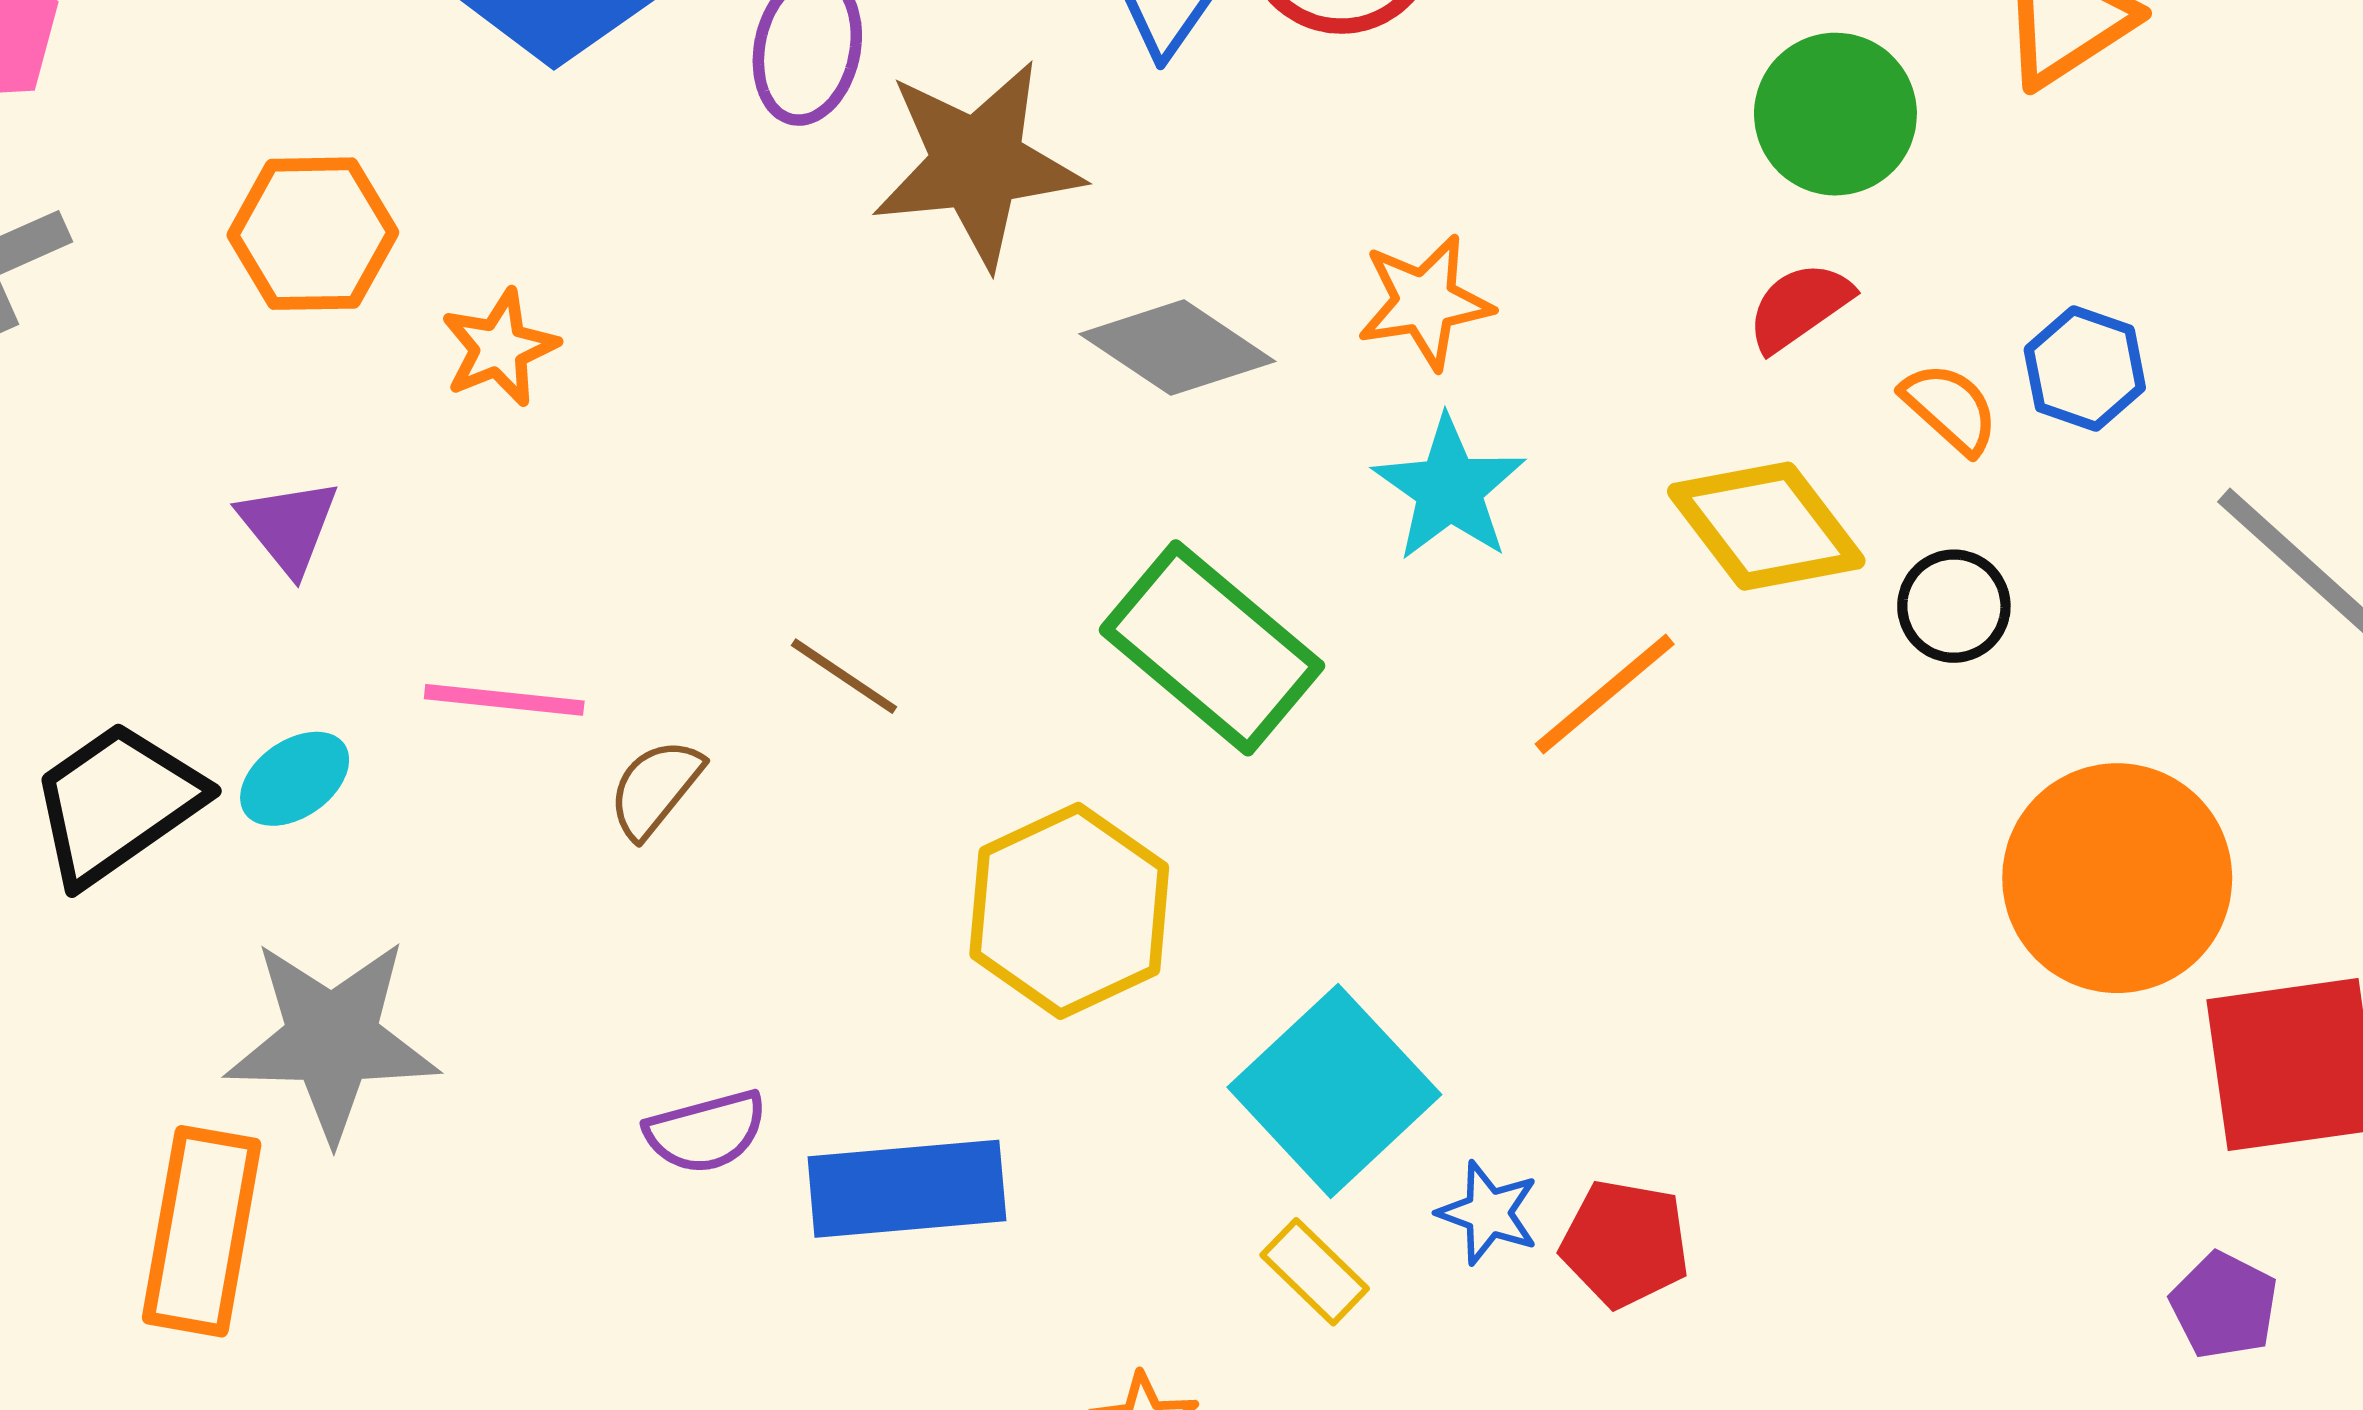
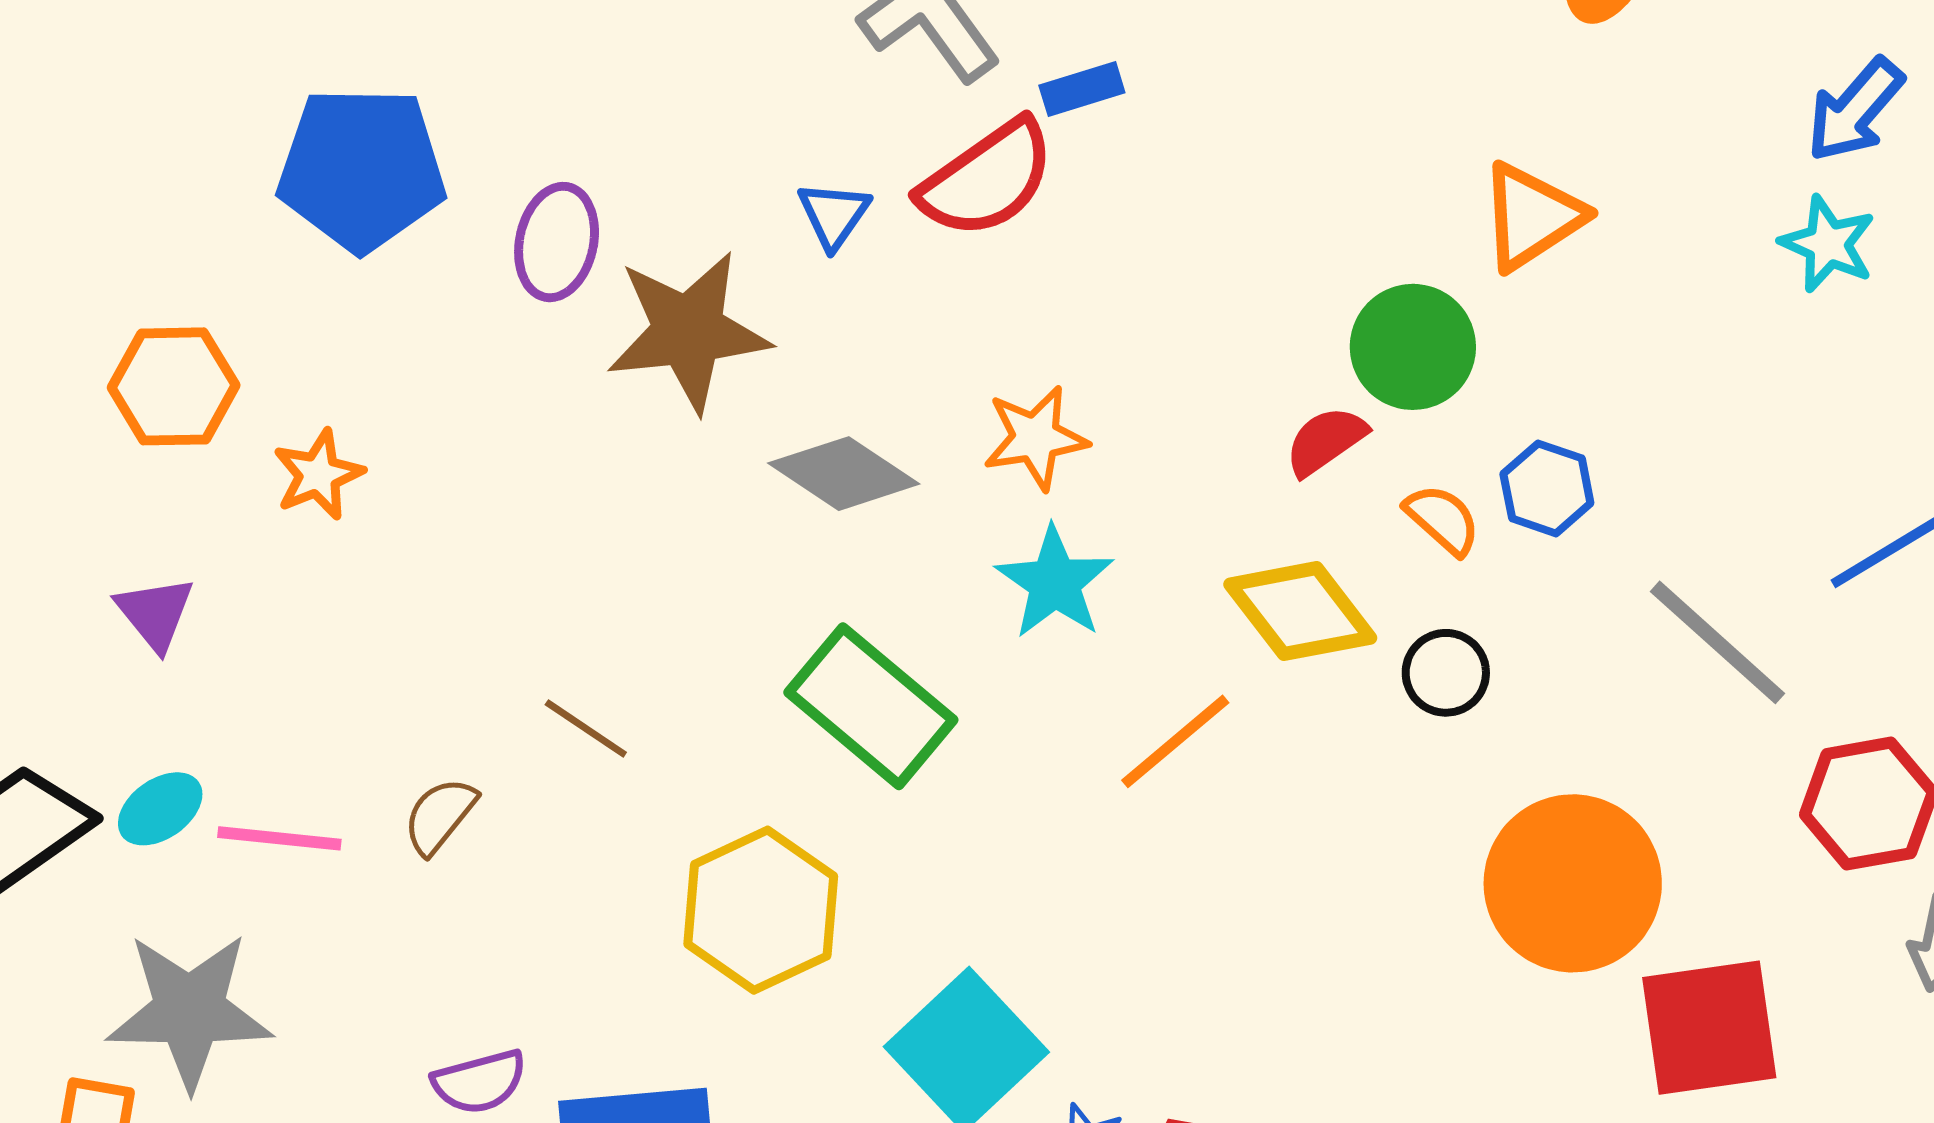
green circle: (1835, 114) -> (1413, 347), moved
pink line: (504, 700) -> (279, 838), moved

